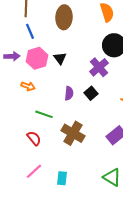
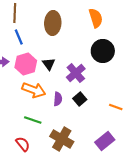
purple cross: (99, 67) -> (76, 73), moved
orange arrow: (28, 86) -> (34, 90), moved, size x1.6

